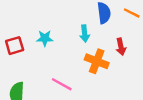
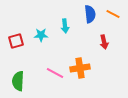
cyan arrow: (85, 33) -> (65, 26), moved
orange cross: (97, 61) -> (80, 68), moved, turned -30

